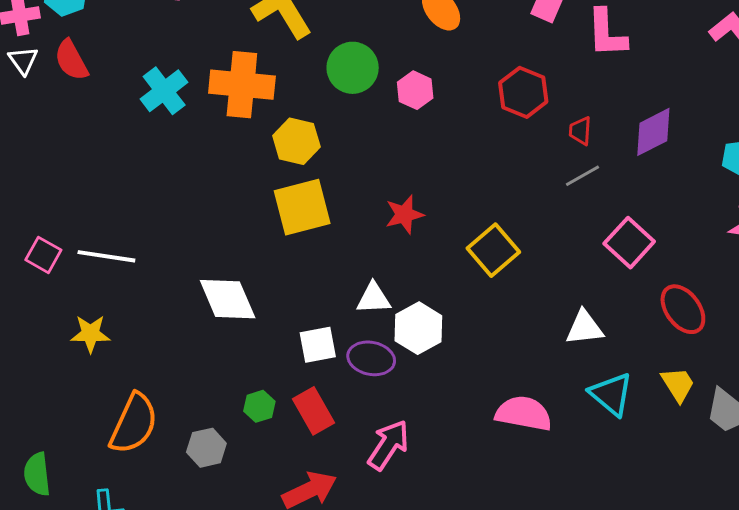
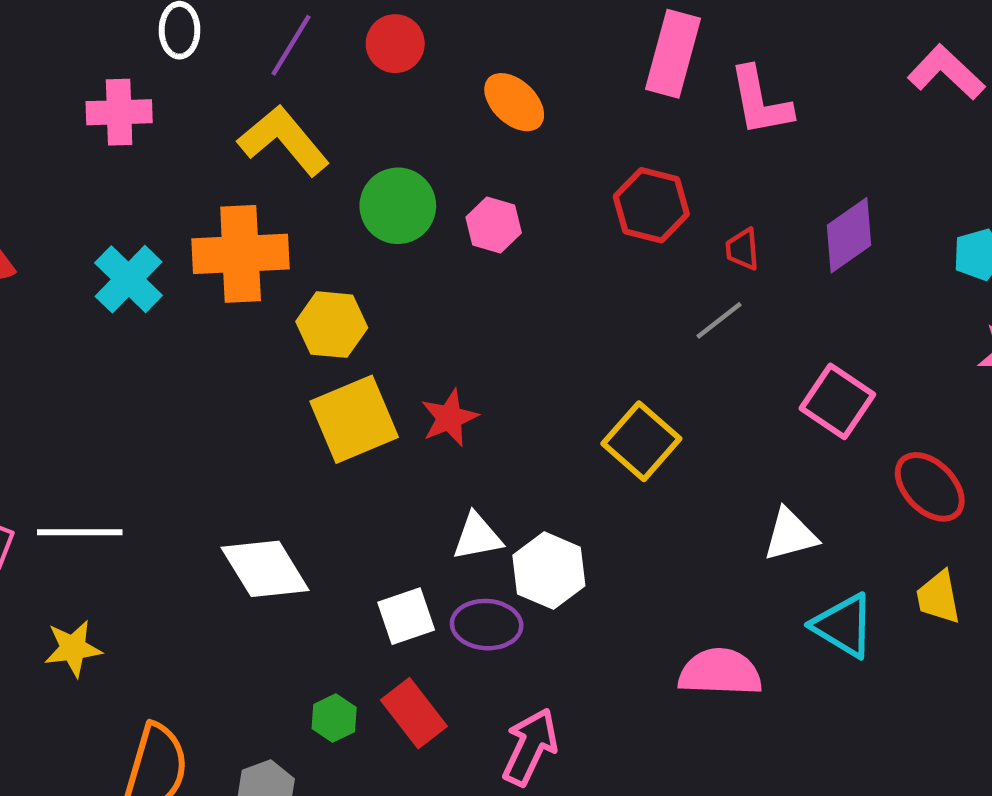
gray line: (582, 176) -> (719, 320), moved
red star: (404, 214) -> (449, 418), moved
yellow trapezoid: (678, 384) -> (938, 597), turned -150

